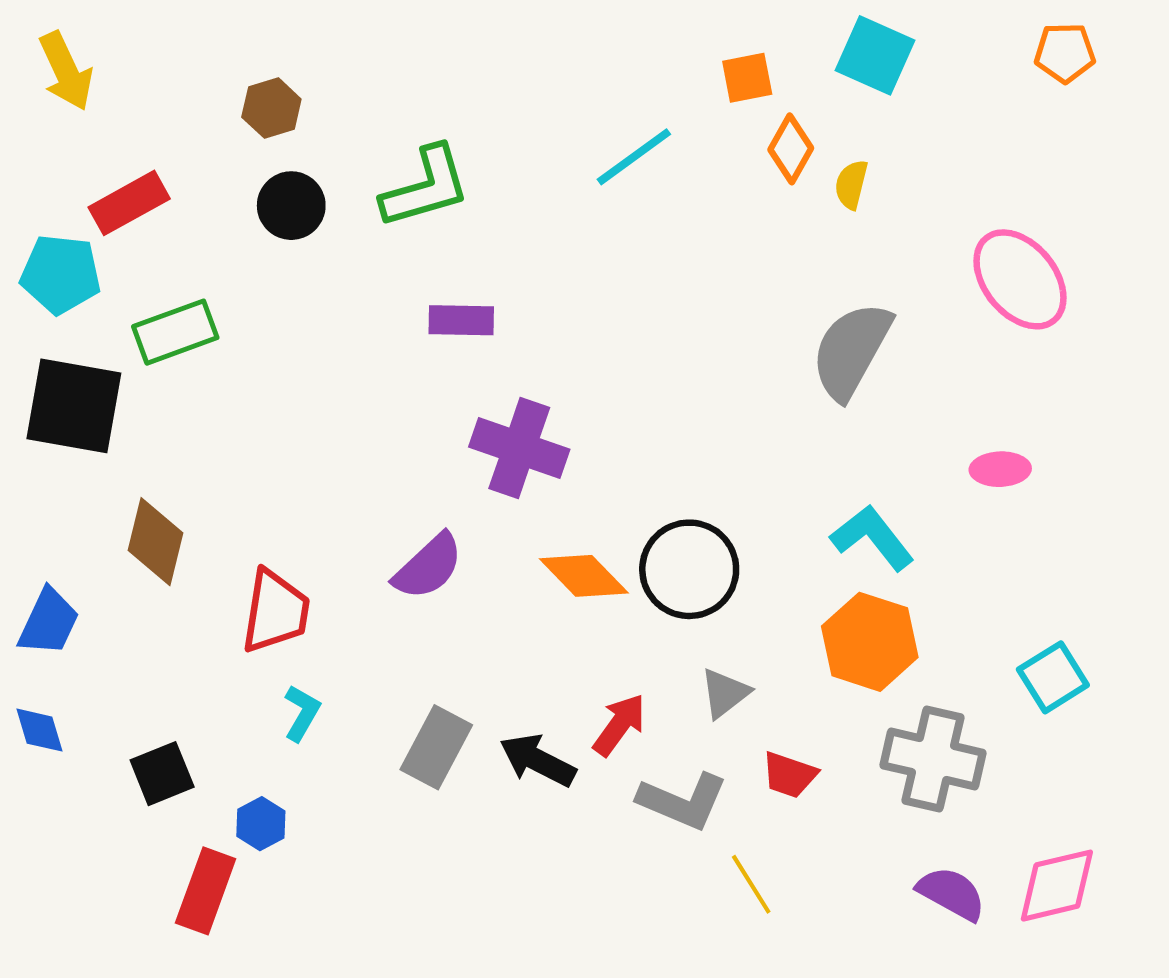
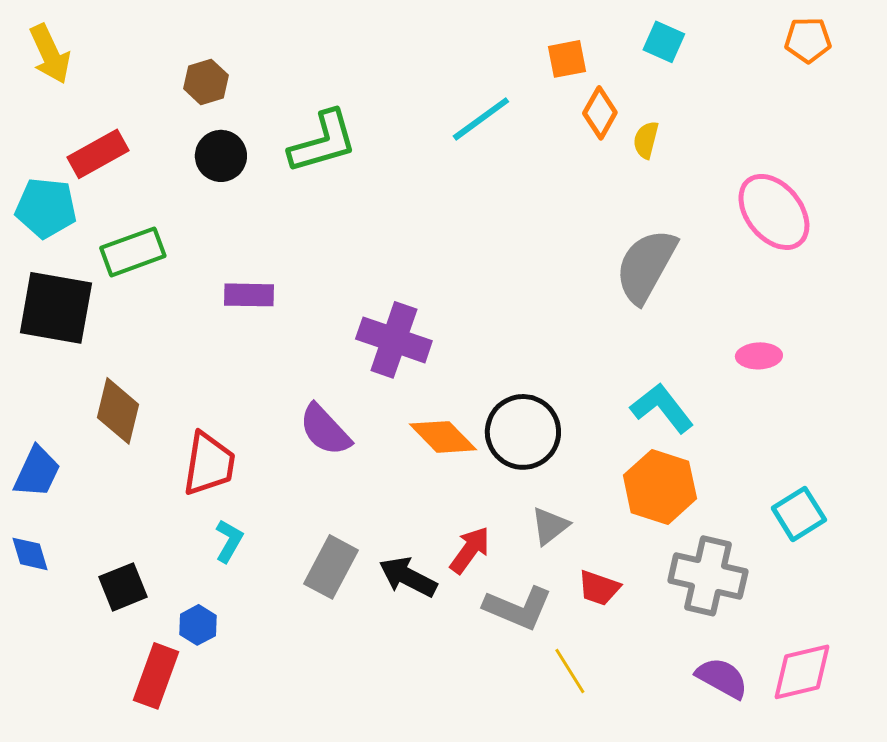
cyan square: (875, 55) -> (664, 42), size x0.7
purple rectangle: (461, 320) -> (249, 295), moved
purple semicircle: (428, 567) -> (325, 430), turned 90

